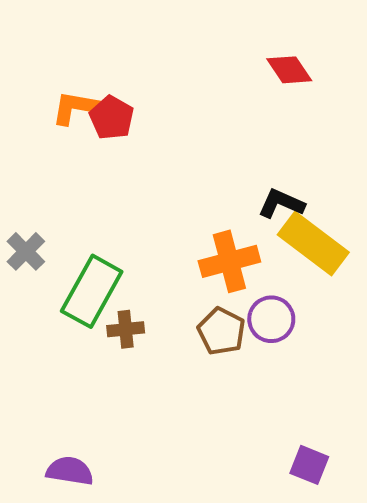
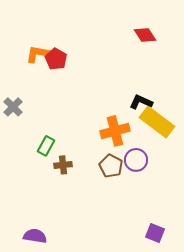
gray cross: (26, 251) -> (13, 107), moved
green rectangle: (92, 291) -> (46, 146), size x0.6

